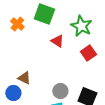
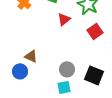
red triangle: (57, 41) -> (64, 19), turned 48

